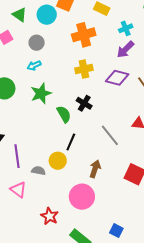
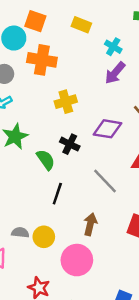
cyan cross: (126, 28) -> (113, 47), turned -32
orange cross: (84, 35) -> (42, 60), moved, turned 30
purple diamond: (117, 78) -> (107, 129), moved
yellow circle: (58, 161) -> (44, 237), moved

